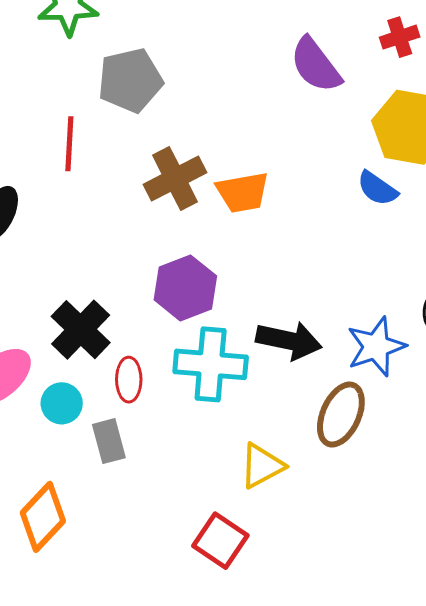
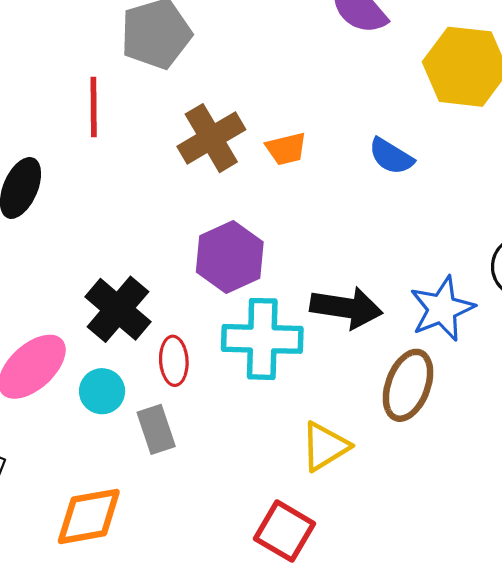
blue semicircle: (377, 188) -> (391, 156), moved
orange trapezoid: (243, 192) -> (286, 149), size x0.7
orange diamond: (43, 517) -> (89, 516), turned 40

